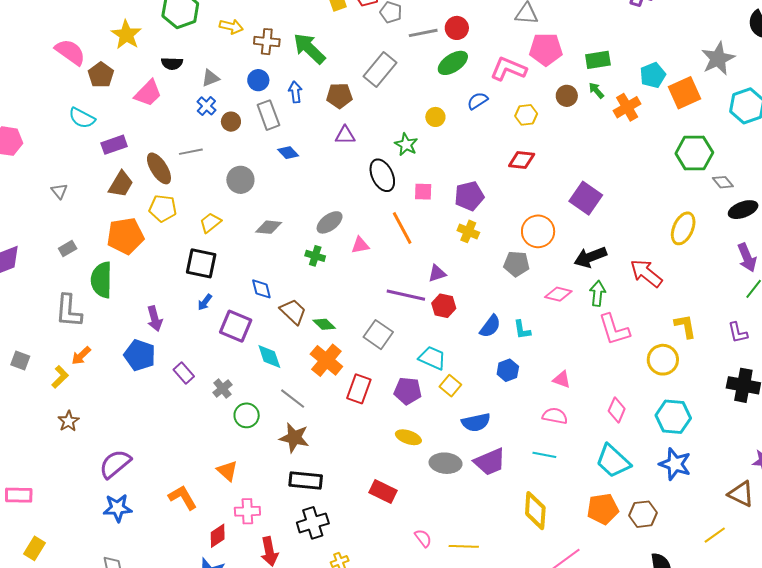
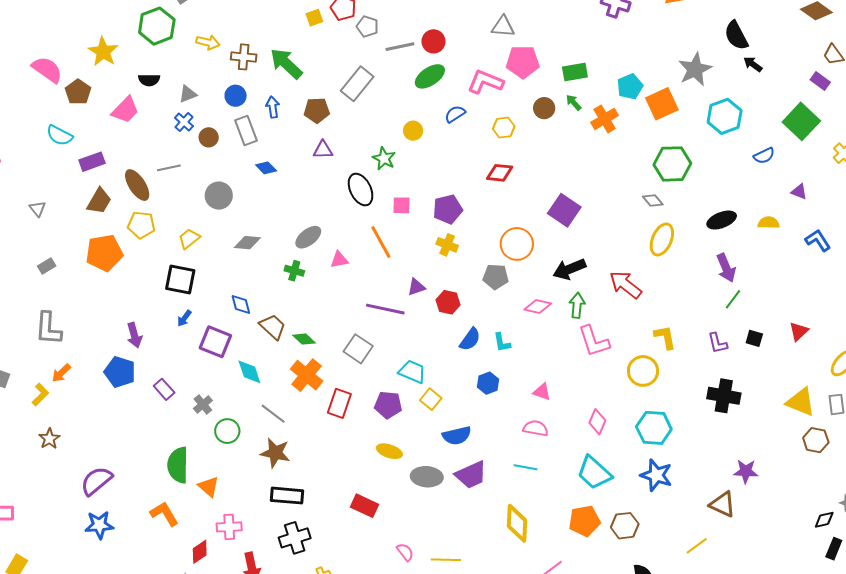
gray diamond: (723, 182) -> (653, 200), moved
green semicircle: (101, 280) -> (178, 465), moved
red hexagon: (444, 306) -> (448, 302), moved

